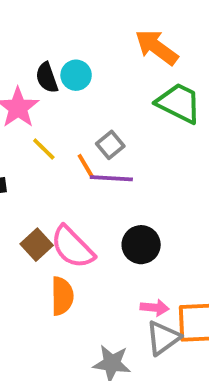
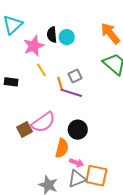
brown square: (37, 245) -> (24, 129), moved
pink semicircle: (72, 247) -> (43, 122), turned -95
orange semicircle: (62, 296) -> (62, 148), moved

